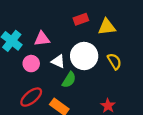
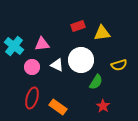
yellow semicircle: (114, 61) -> (119, 65), moved, turned 105
green semicircle: (69, 80) -> (96, 82), moved
red ellipse: (31, 97) -> (32, 98), turned -35

